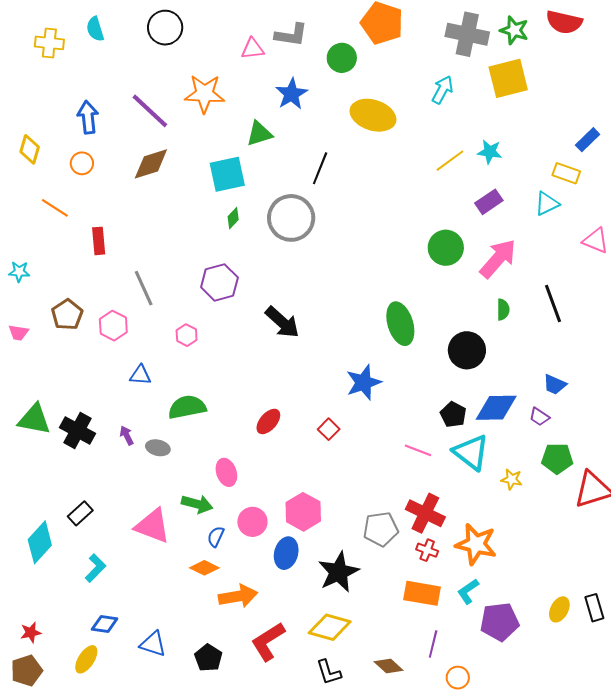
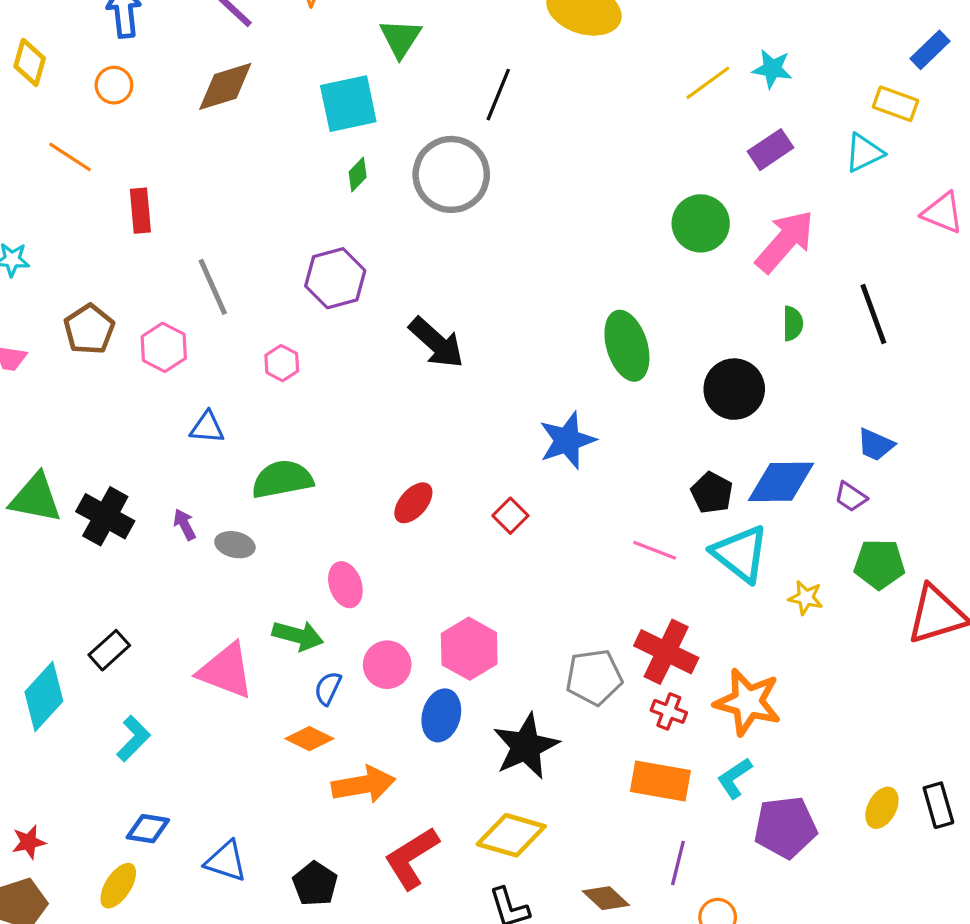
green triangle: (259, 134) -> (400, 38), turned -40

